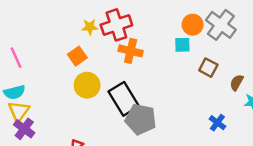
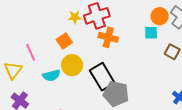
pink line: (16, 58) -> (31, 52), moved
cyan semicircle: (14, 92) -> (51, 75), moved
yellow triangle: (19, 111) -> (13, 70), moved

